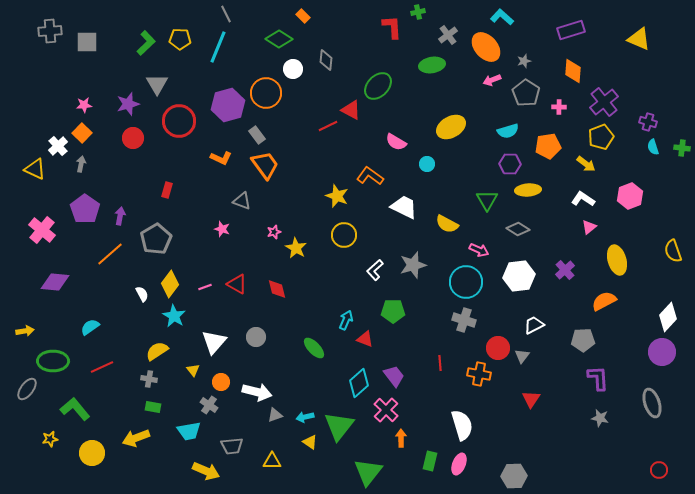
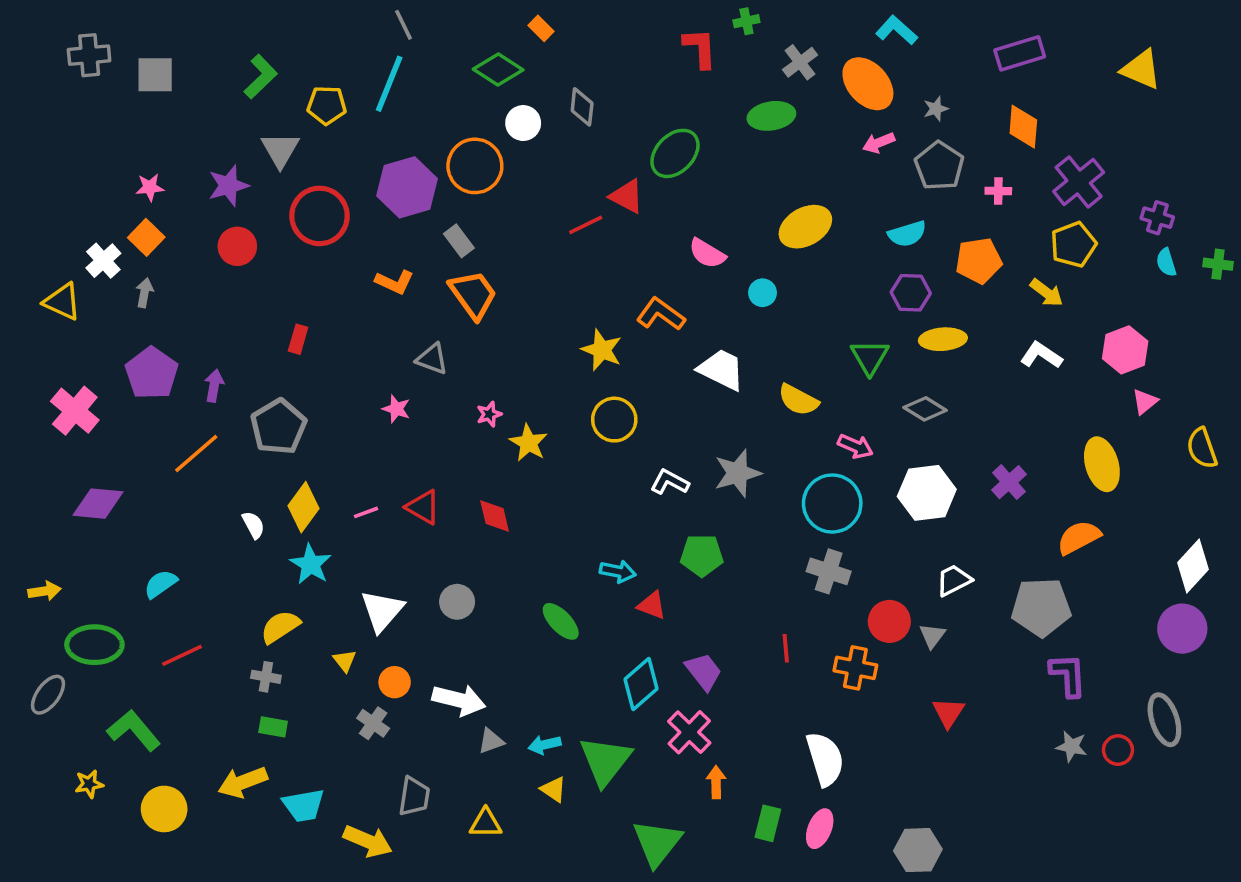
yellow pentagon: (180, 39) -> (327, 105), moved
pink triangle: (589, 227) -> (1145, 402), moved
white L-shape: (375, 270) -> (670, 482), turned 70
cyan arrow: (346, 320) -> (618, 571), turned 78
gray pentagon: (583, 340) -> (1041, 607), size x1.4
cyan trapezoid: (189, 431) -> (303, 805), moved
gray trapezoid: (232, 446) -> (414, 796), turned -75
red circle: (659, 470) -> (1118, 750), moved

